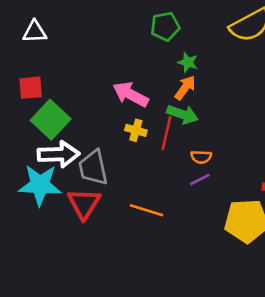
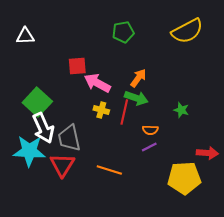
green star: (188, 62) -> (181, 110), moved
red square: (31, 88) -> (77, 66), moved
white arrow: (59, 154) -> (43, 128), turned 68

